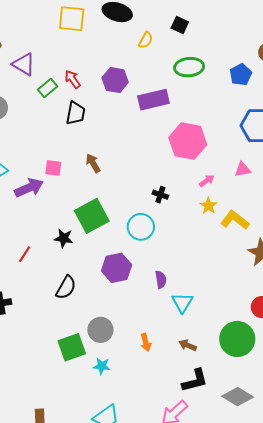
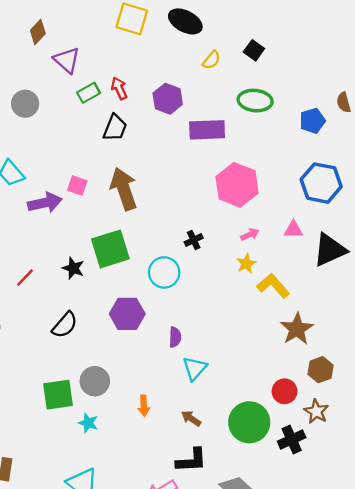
brown arrow: (93, 163) -> (124, 189), size x1.8
black cross: (160, 195) -> (194, 240), turned 35

